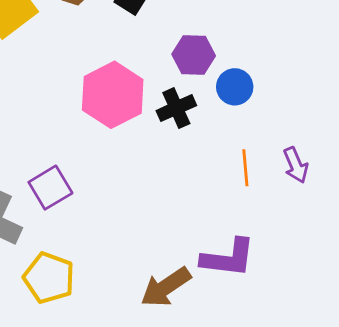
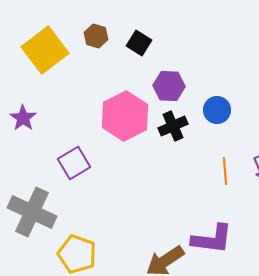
purple hexagon: (194, 55) -> (169, 86), moved
purple square: (50, 188) -> (74, 163), moved

